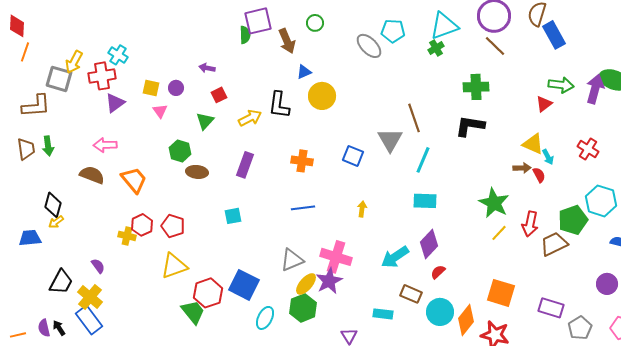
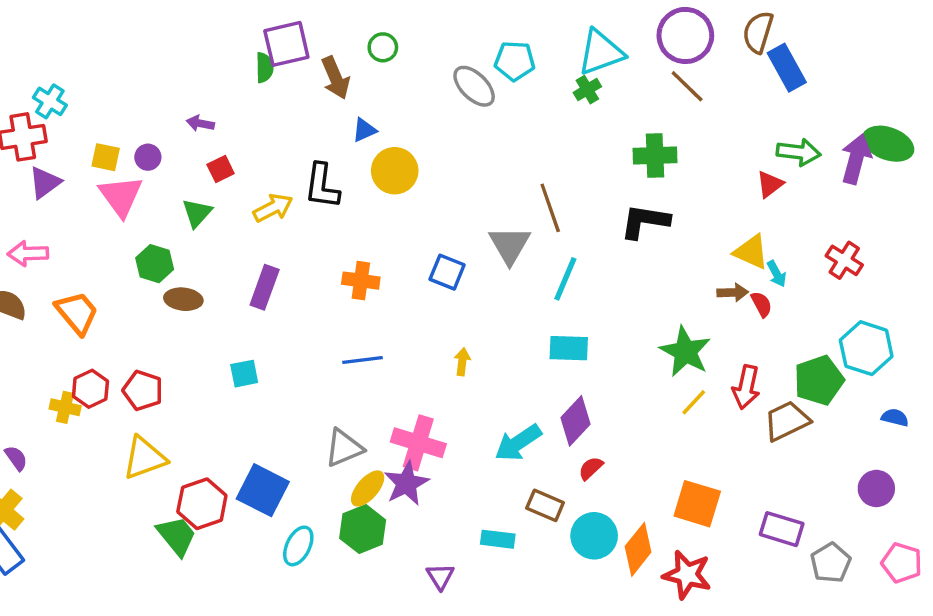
pink triangle: (160, 111) -> (121, 196), size x1.8

